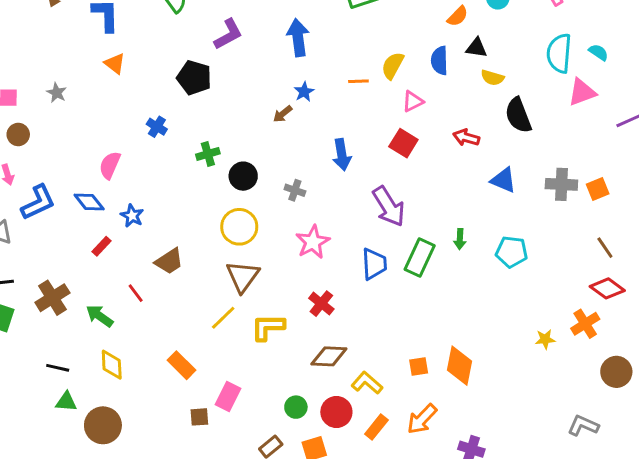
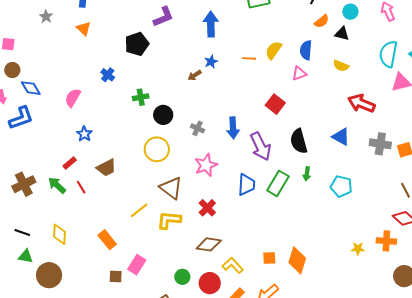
black triangle: (476, 48) -> (342, 34), moved
black pentagon: (194, 78) -> (137, 44), turned 30
gray star: (57, 93) -> (46, 17), moved
pink triangle: (413, 101) -> (299, 73), moved
black semicircle: (518, 115) -> (299, 141), moved
red arrow: (466, 137) -> (361, 103), moved, size x1.5
blue arrow: (342, 155) -> (233, 128), moved
blue diamond: (89, 202) -> (31, 88), moved
red rectangle: (102, 246) -> (70, 163), moved
brown triangle: (243, 276) -> (171, 188), moved, turned -35
green arrow: (100, 316) -> (57, 185), moved
orange cross: (585, 324) -> (386, 241), turned 30

